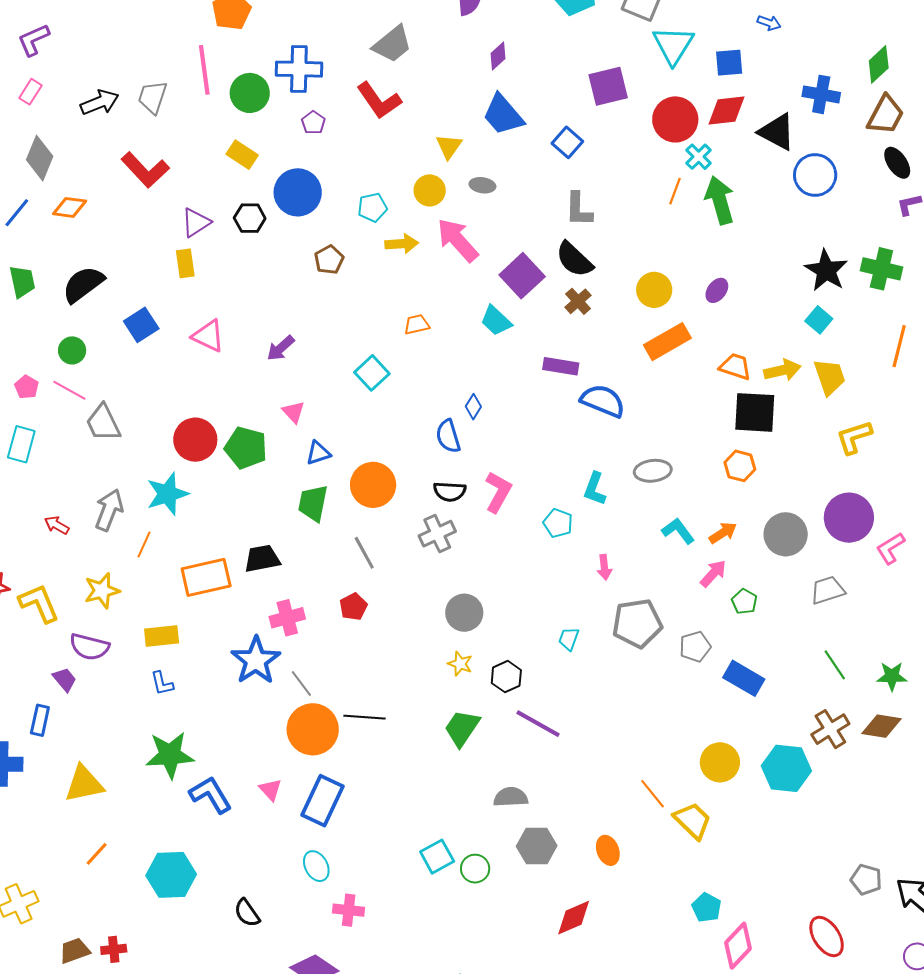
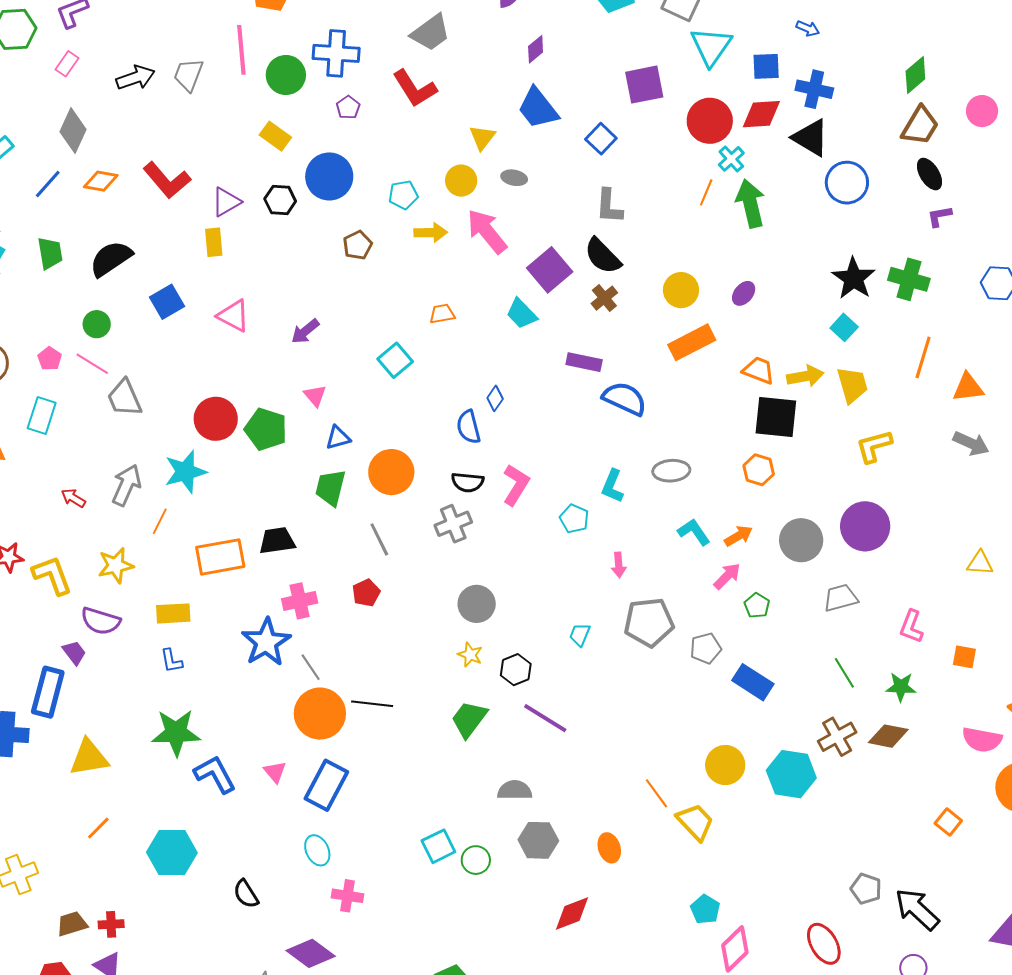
blue cross: (821, 94) -> (814, 89), moved
red L-shape: (145, 170) -> (167, 180), moved
pink L-shape: (890, 548) -> (911, 627), moved, turned -40
blue rectangle: (40, 720) -> (48, 692), size x1.6

